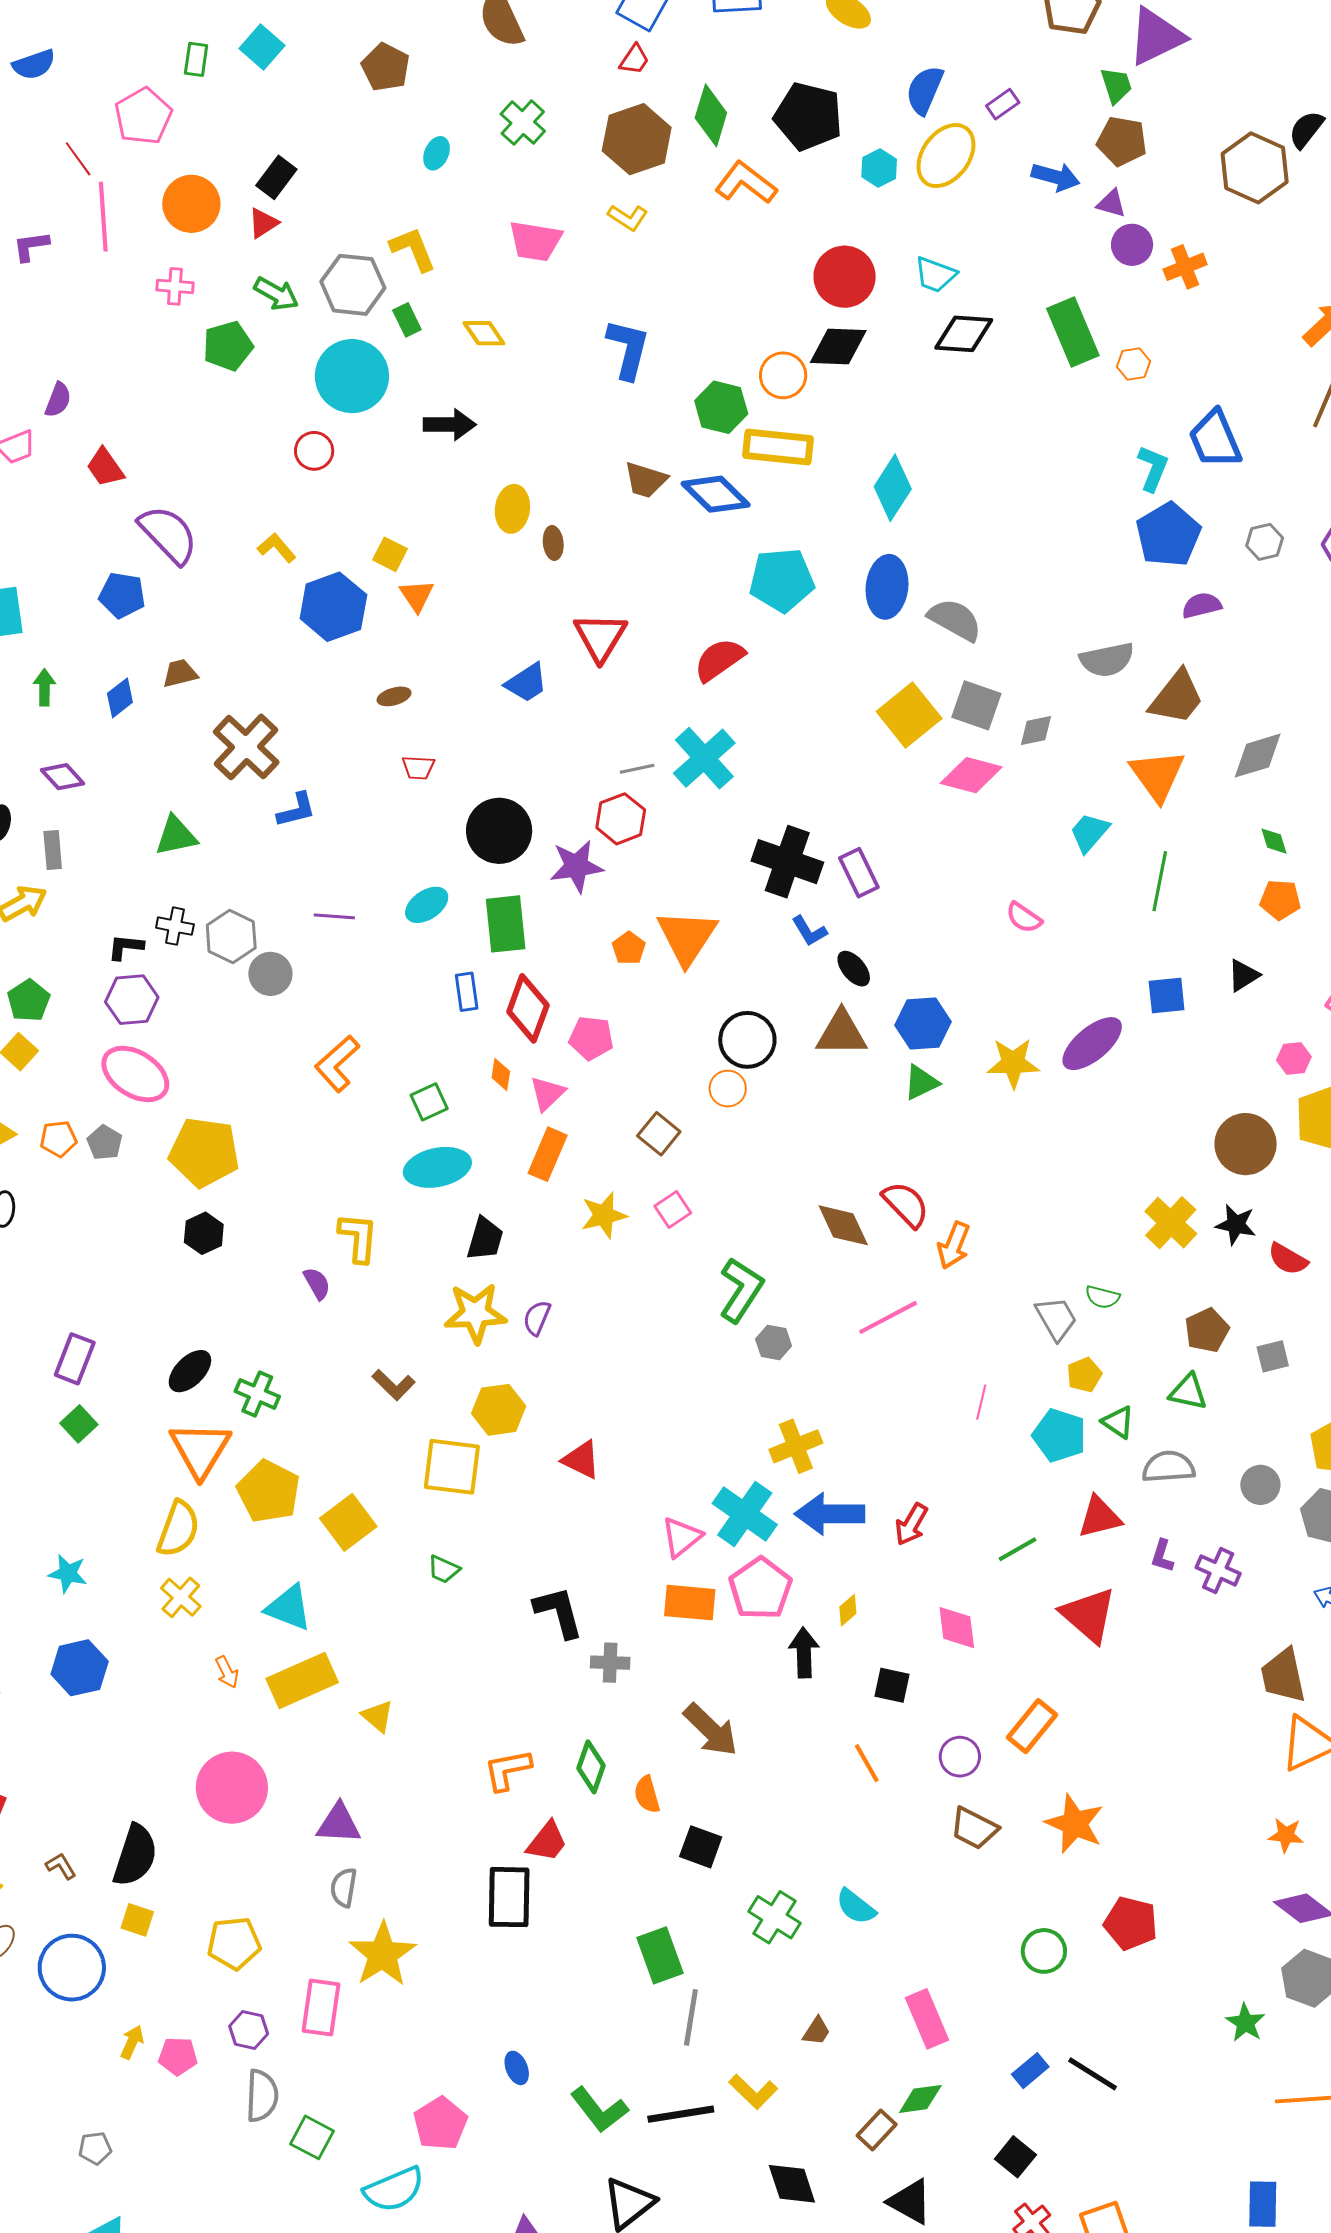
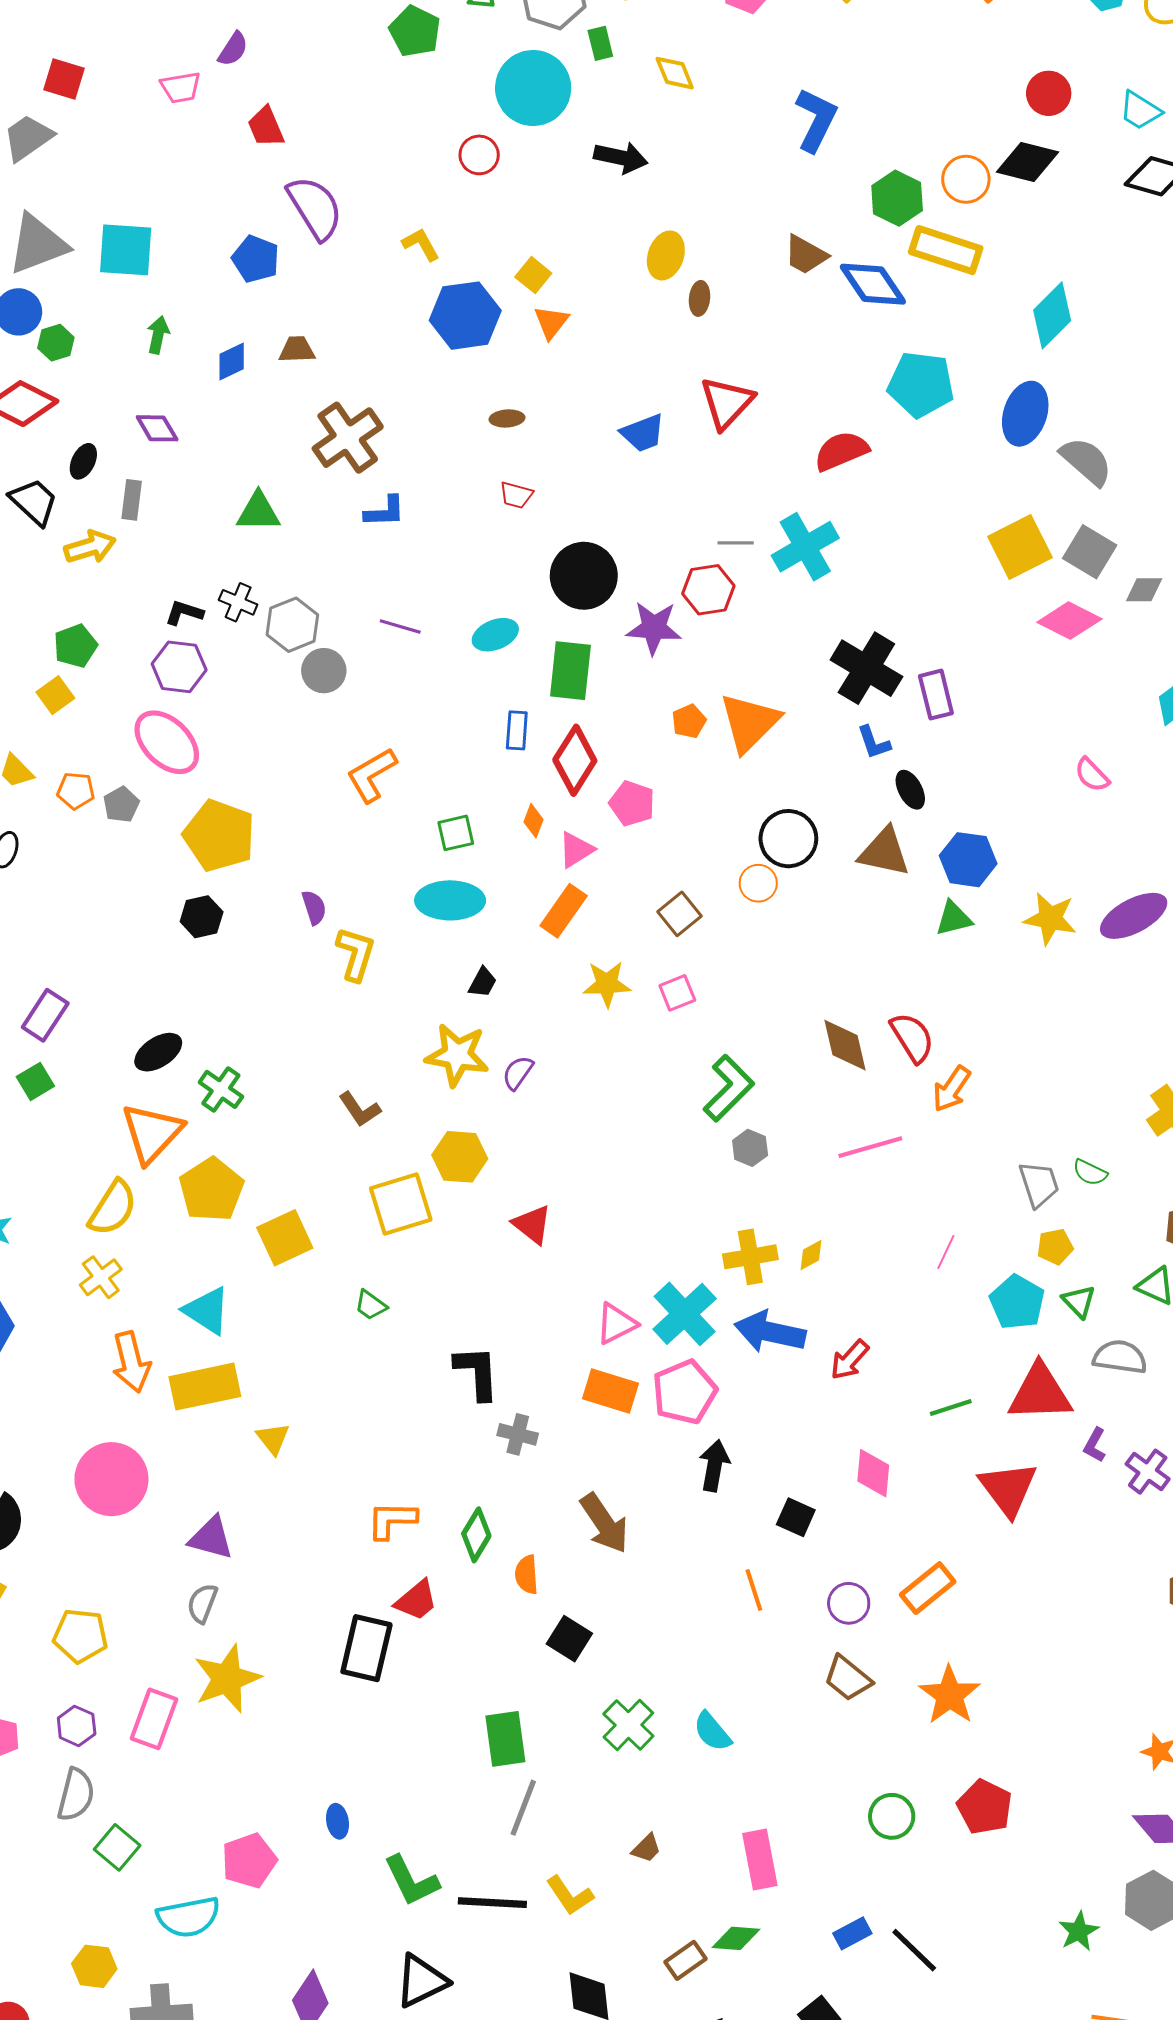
red circle: (845, 277) -> (1049, 93), size x0.7
green pentagon: (228, 346) -> (415, 31), turned 30
black trapezoid: (485, 1239) -> (483, 982), size x0.7
purple semicircle: (317, 1283) -> (314, 907), moved
yellow square: (452, 1467) -> (401, 1204), turned -36
red triangle: (1099, 1517) -> (1040, 1393), size x1.4
yellow diamond: (848, 1610) -> (811, 1255), moved
orange arrow: (227, 1672) -> (131, 1362), size x1.8

